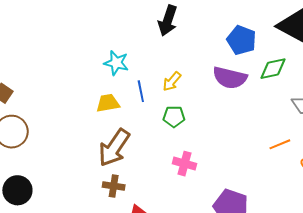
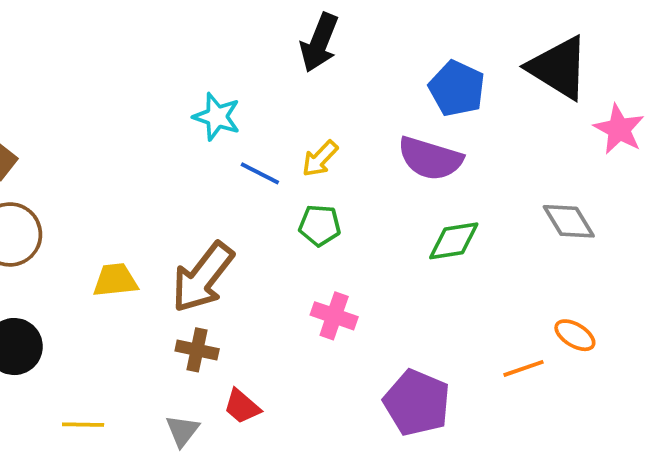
green diamond: (273, 69) -> (454, 241), moved
blue line: (141, 91) -> (260, 173), turned -55
yellow trapezoid: (108, 103) -> (115, 280), moved
orange line: (280, 144) -> (523, 368), moved

